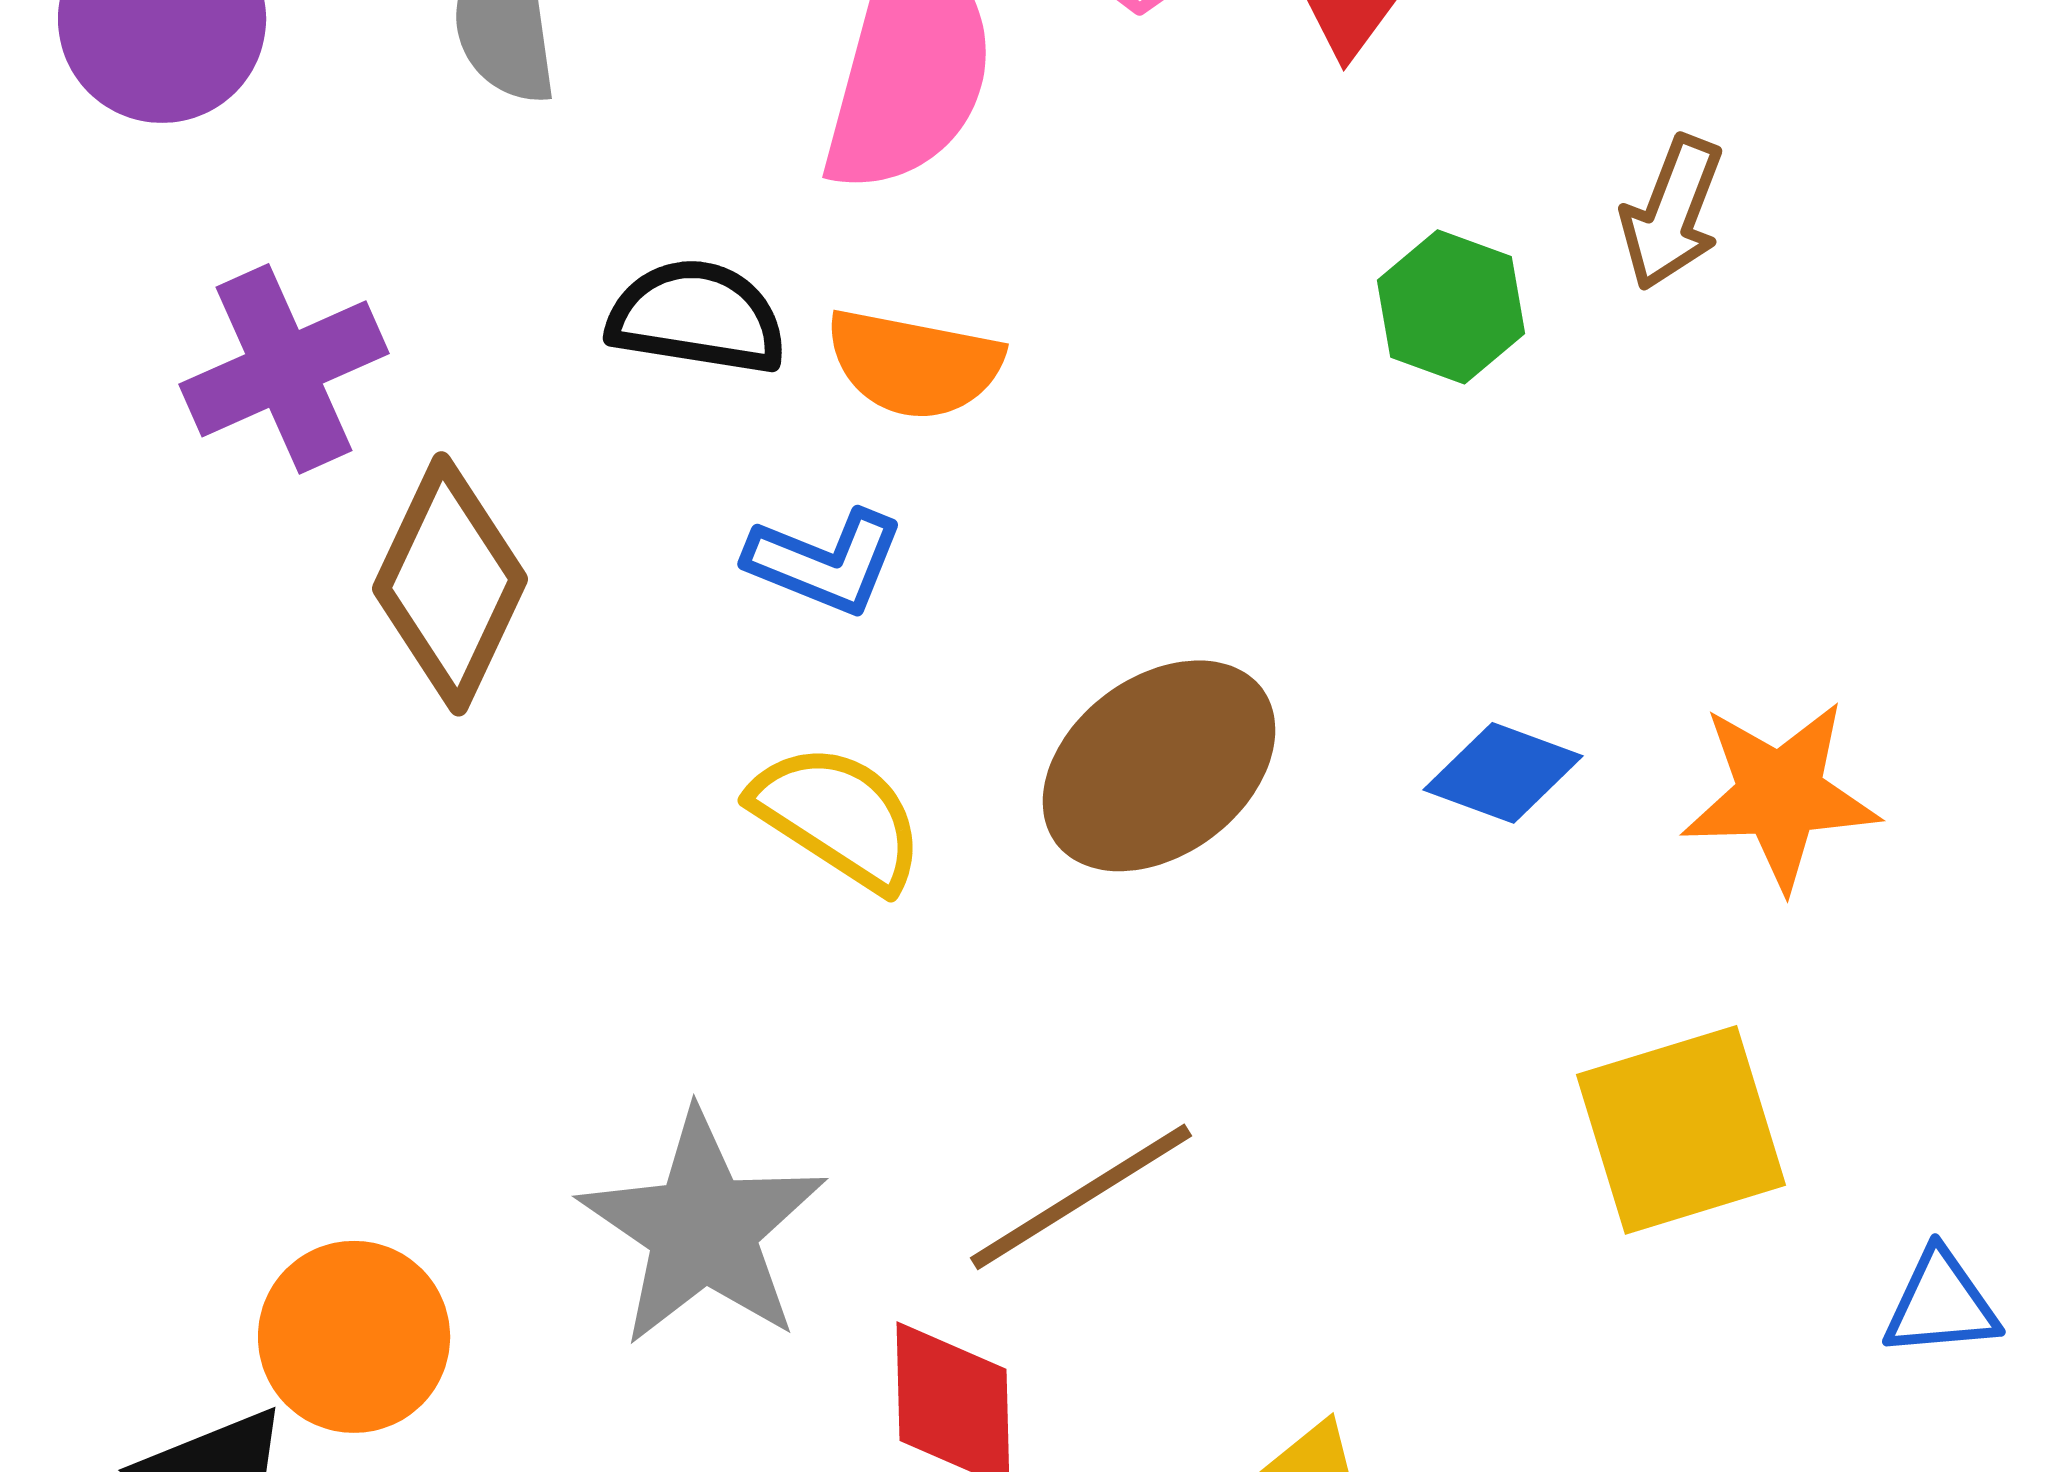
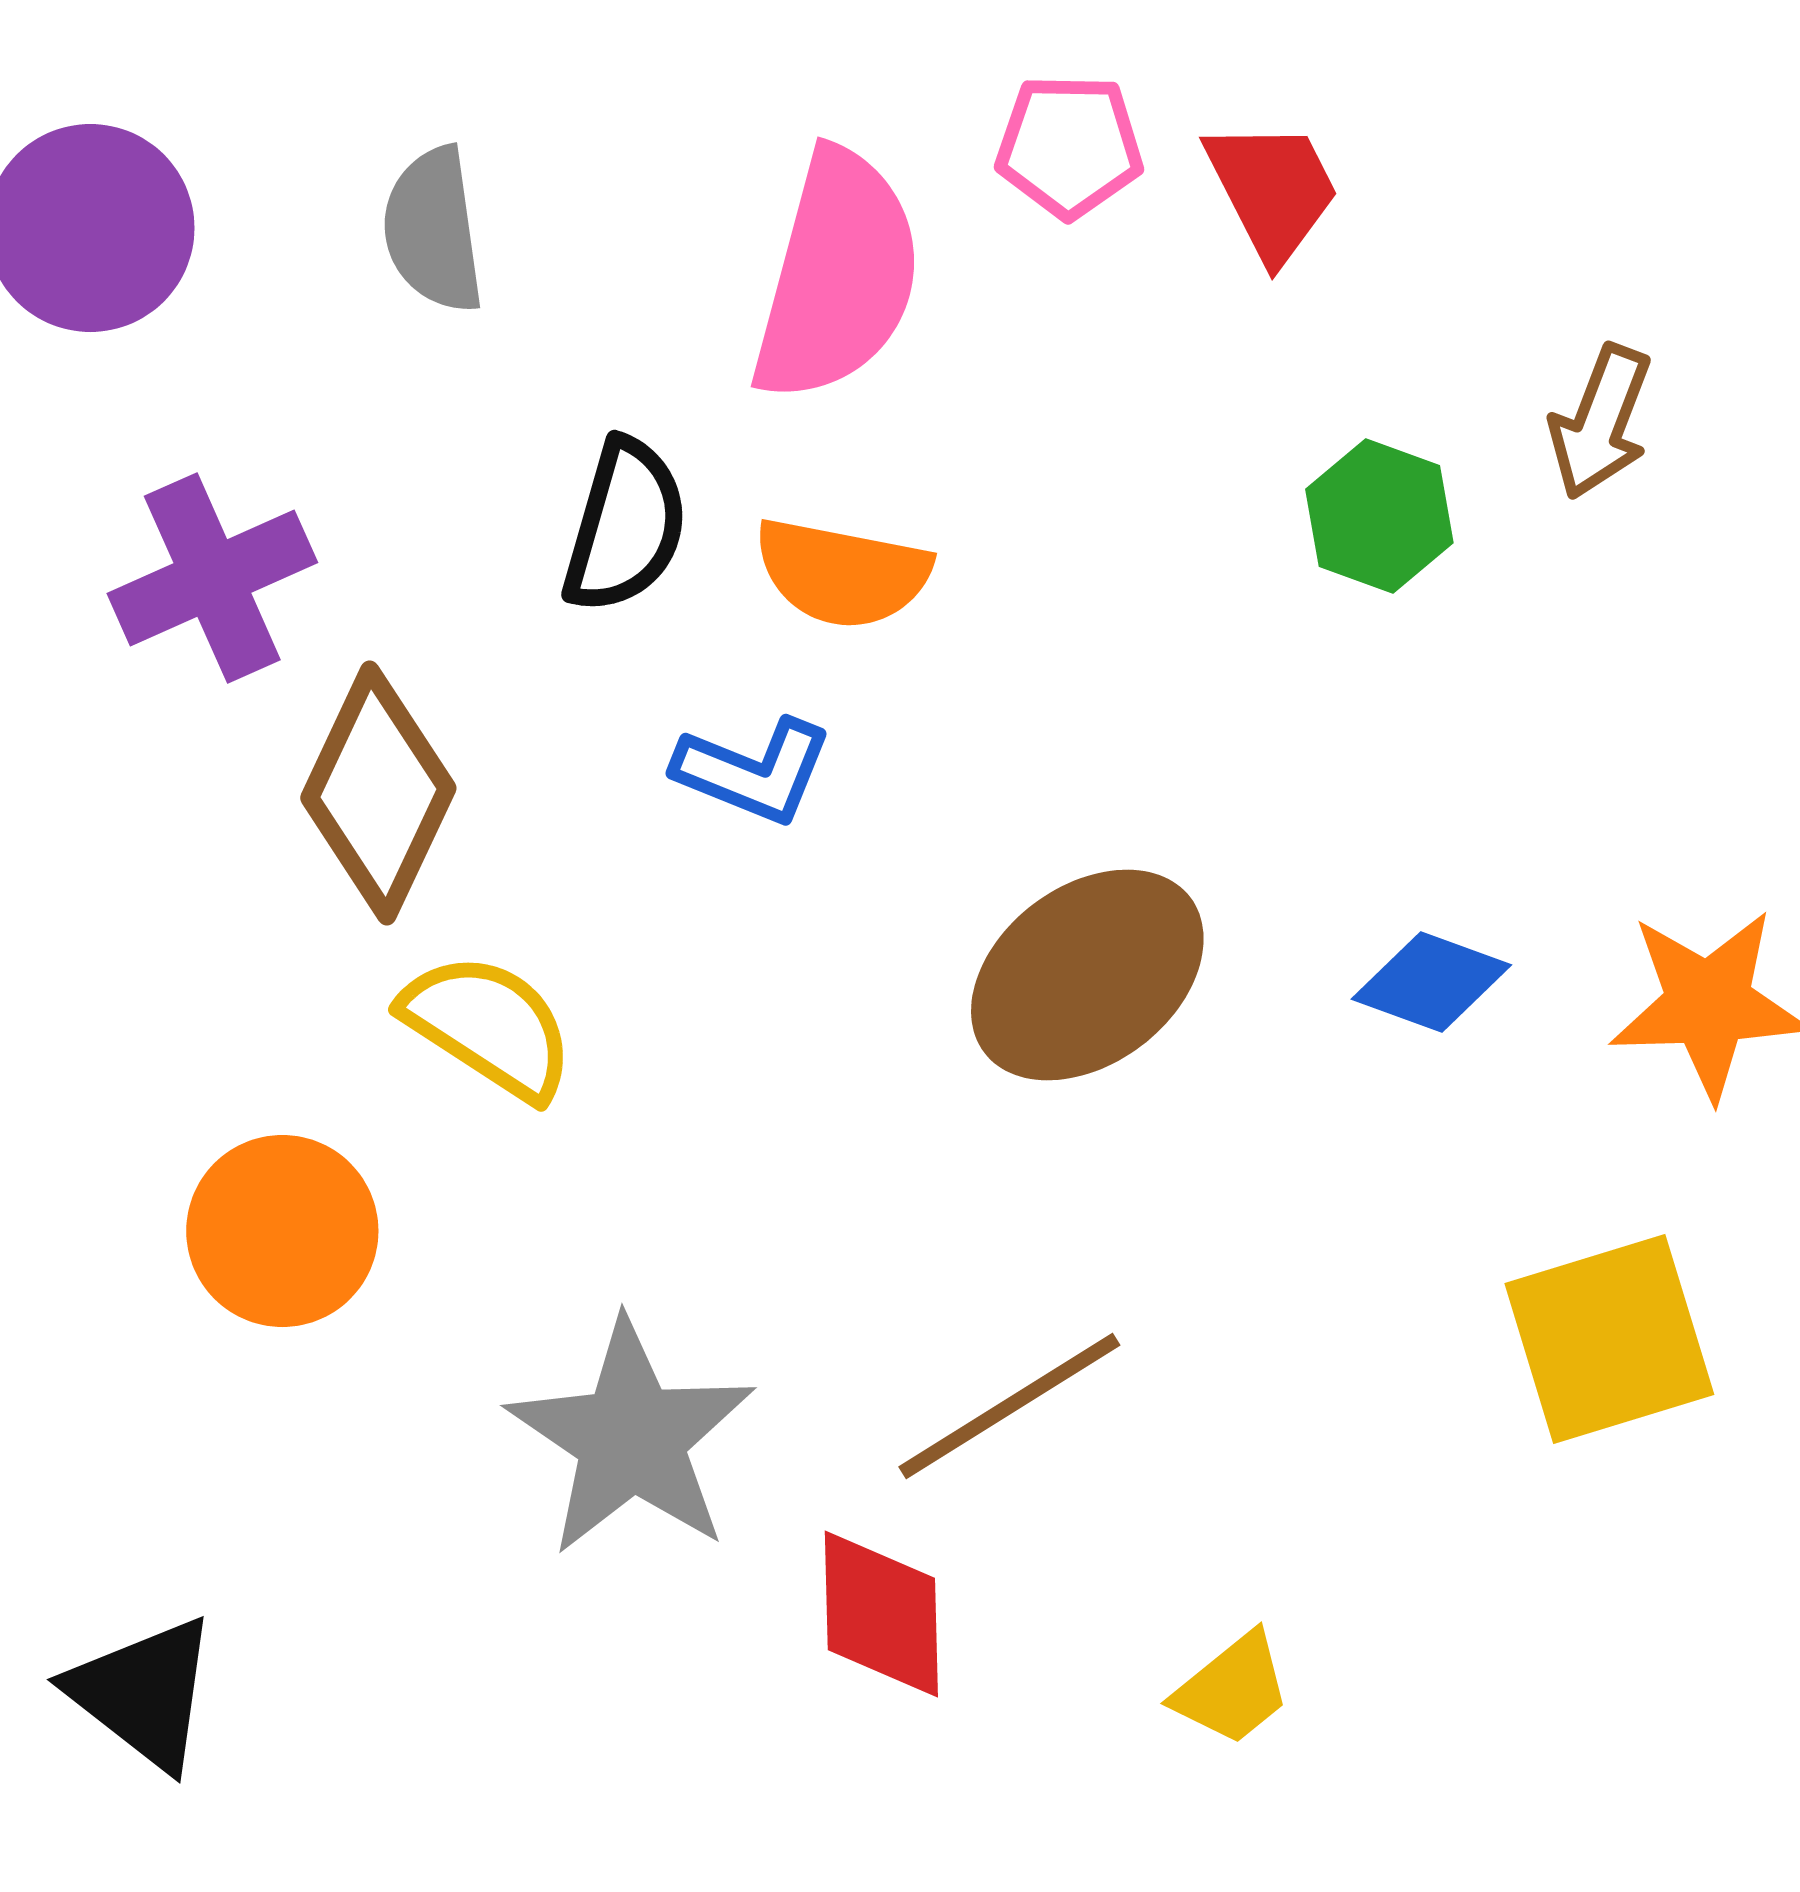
black semicircle: (697, 317) -> (625, 526), turned 97
yellow semicircle: (838, 817) -> (488, 1026), moved
orange circle: (354, 1337) -> (282, 1231), moved

